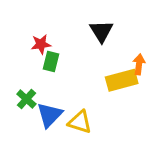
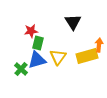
blue triangle: (50, 115) -> (37, 60), moved, turned 30
yellow triangle: (80, 122) -> (58, 57), moved, turned 48

